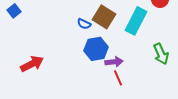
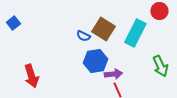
red arrow: (32, 64) -> (31, 76), turned 100

